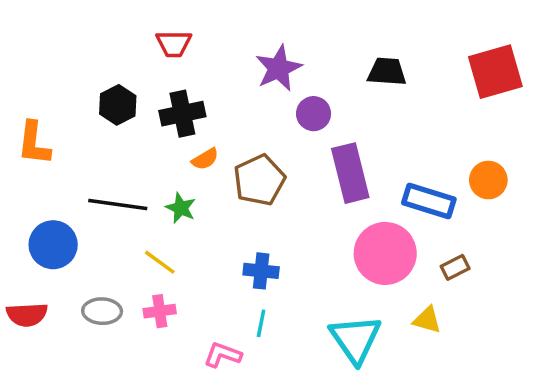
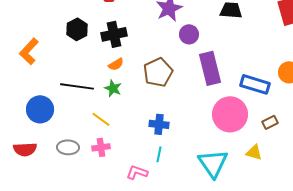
orange L-shape: (34, 143) -> (29, 51), turned 36
orange semicircle: (205, 159) -> (116, 64), moved

